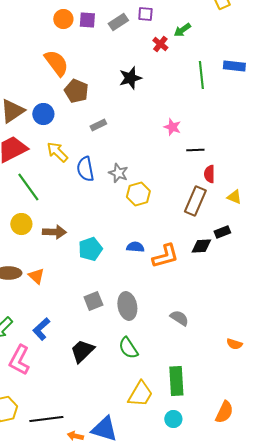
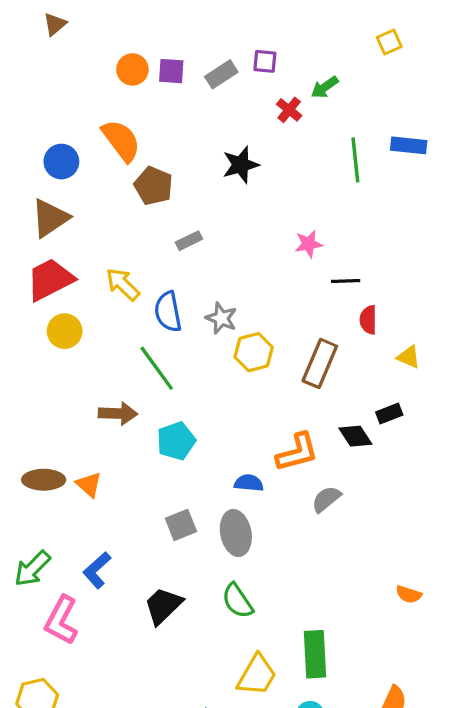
blue circle: (43, 114) -> (61, 162), moved
pink star: (172, 127) -> (309, 244), turned -30
green line: (28, 187) -> (157, 368), moved
brown rectangle: (195, 201) -> (320, 363), moved
yellow circle: (21, 224) -> (65, 331), moved
black diamond: (201, 246) -> (355, 436), turned 60
blue semicircle: (135, 247) -> (249, 483), moved
gray semicircle: (179, 318) -> (326, 499), moved, turned -72

